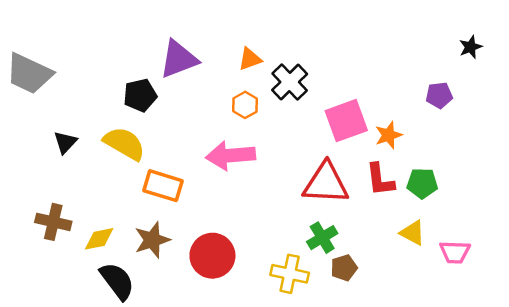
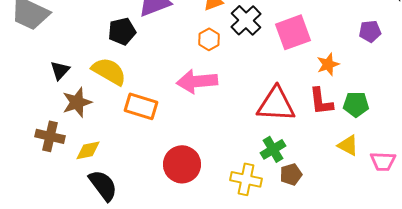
pink square: (346, 121) -> (293, 32), moved
brown star: (152, 240) -> (77, 102), moved

